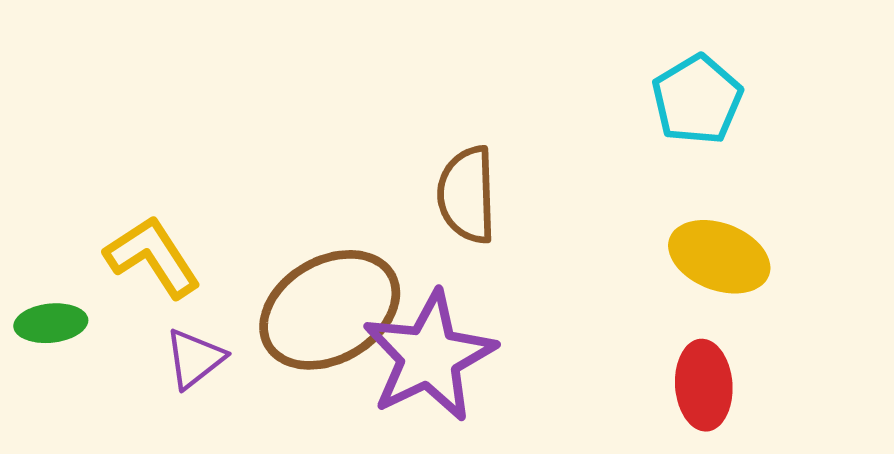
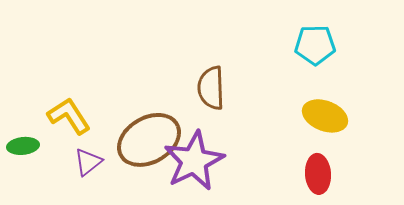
cyan pentagon: (697, 100) -> (315, 45), turned 30

